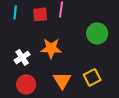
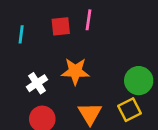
cyan line: (15, 12) -> (21, 34), moved
green circle: (97, 33) -> (139, 81), moved

